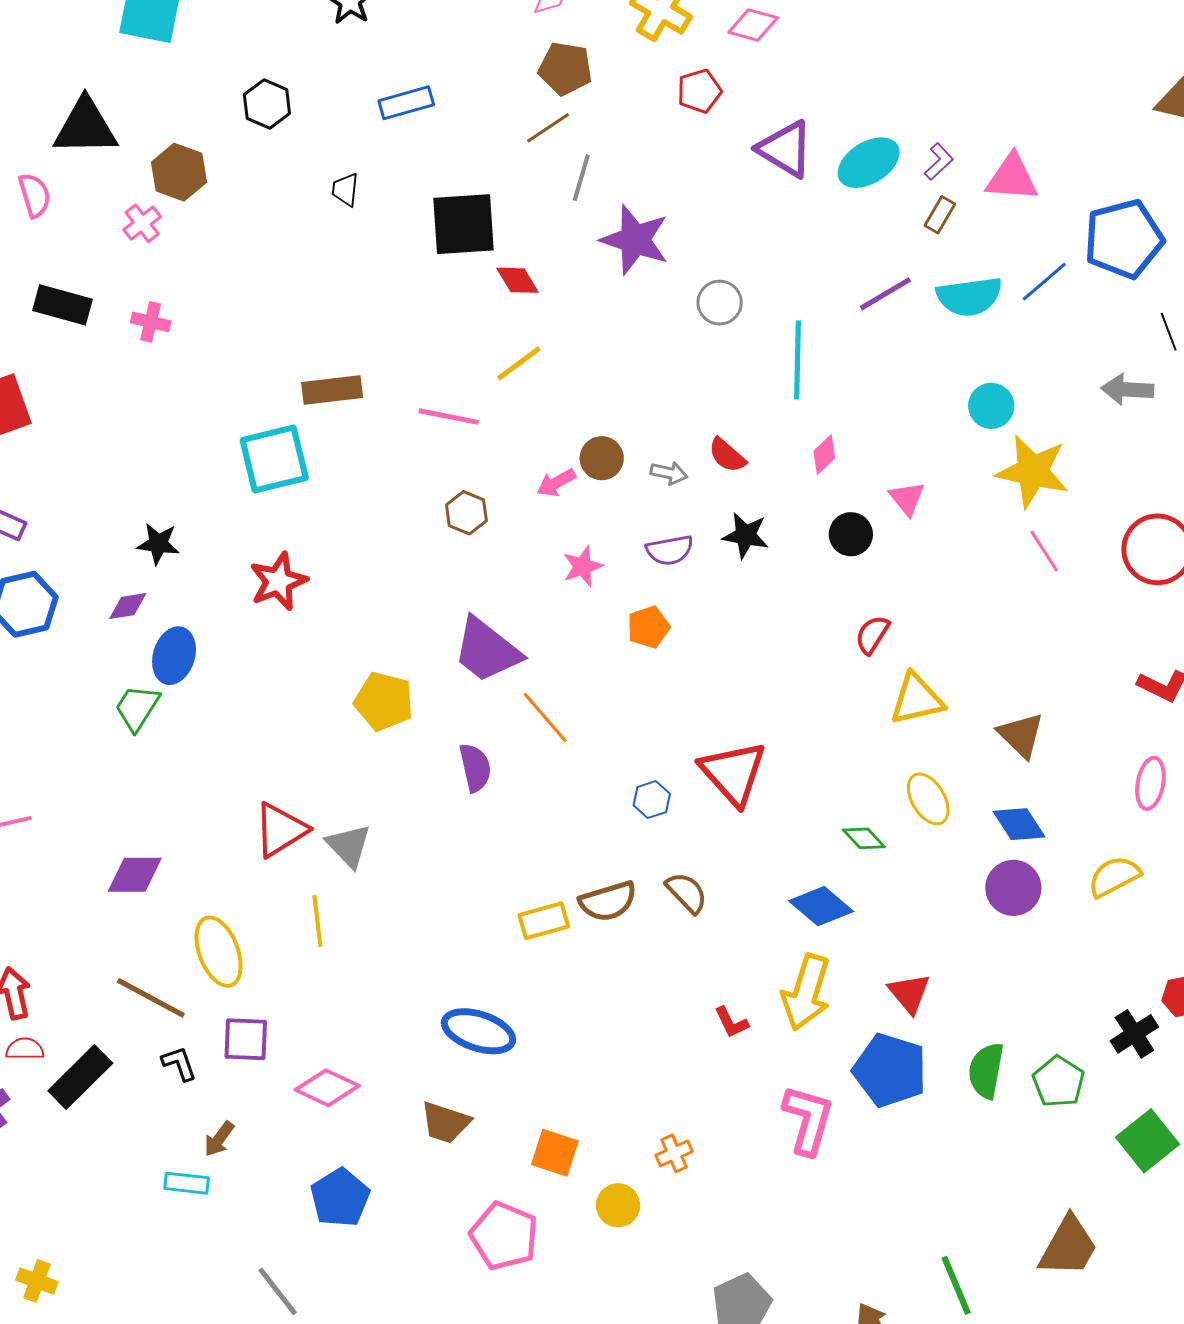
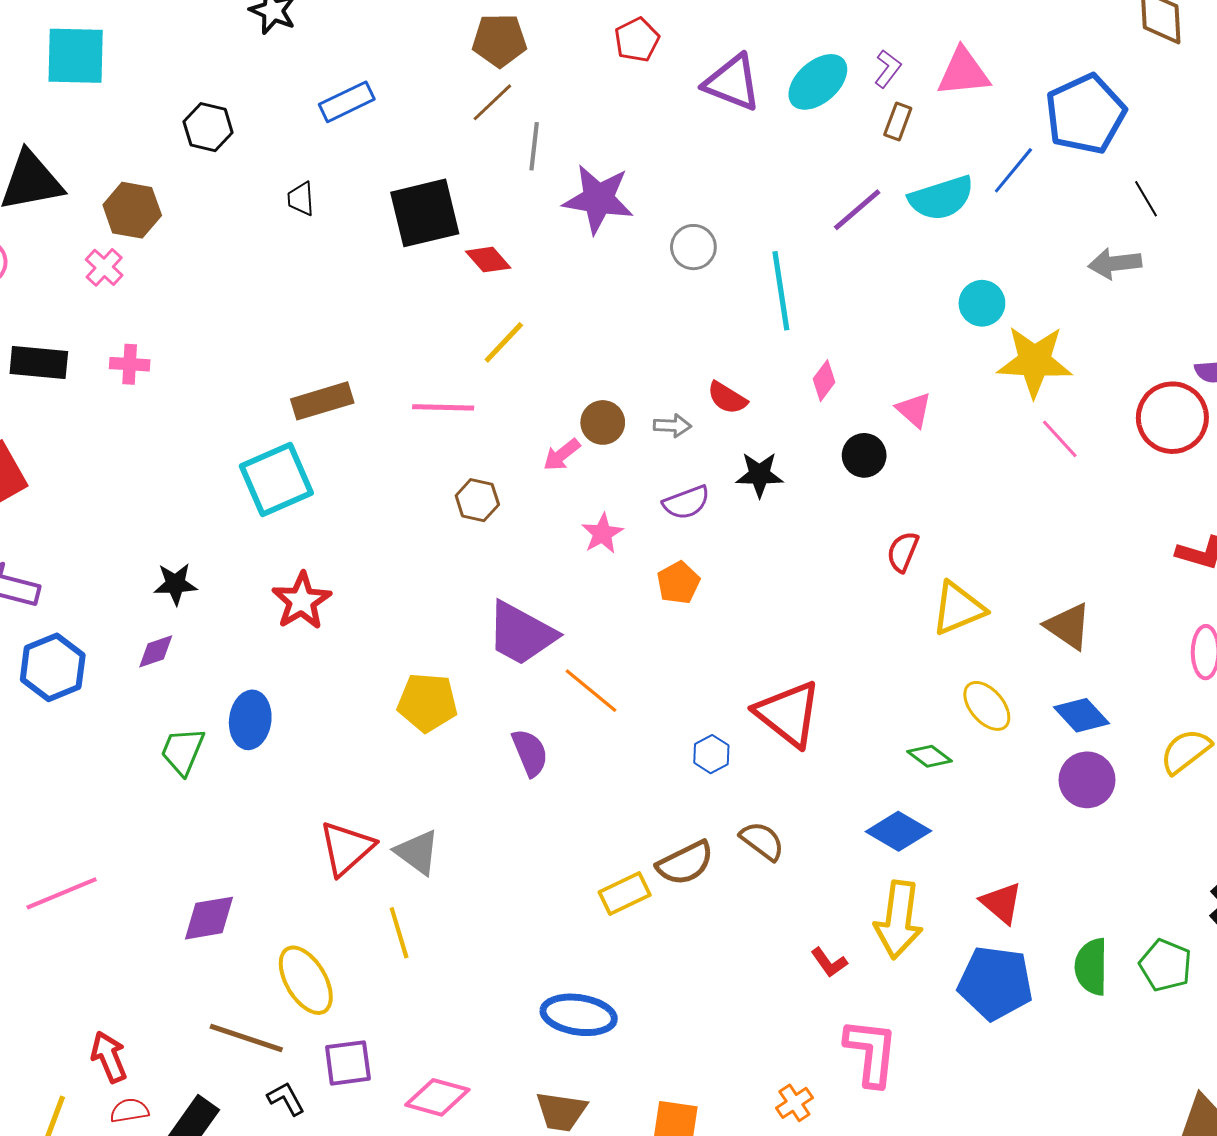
blue ellipse: (174, 656) -> (250, 720), moved
pink L-shape: (808, 1120) -> (871, 1052), moved

